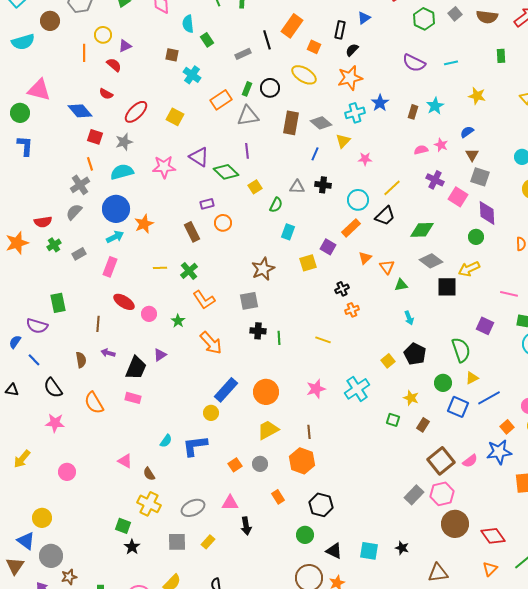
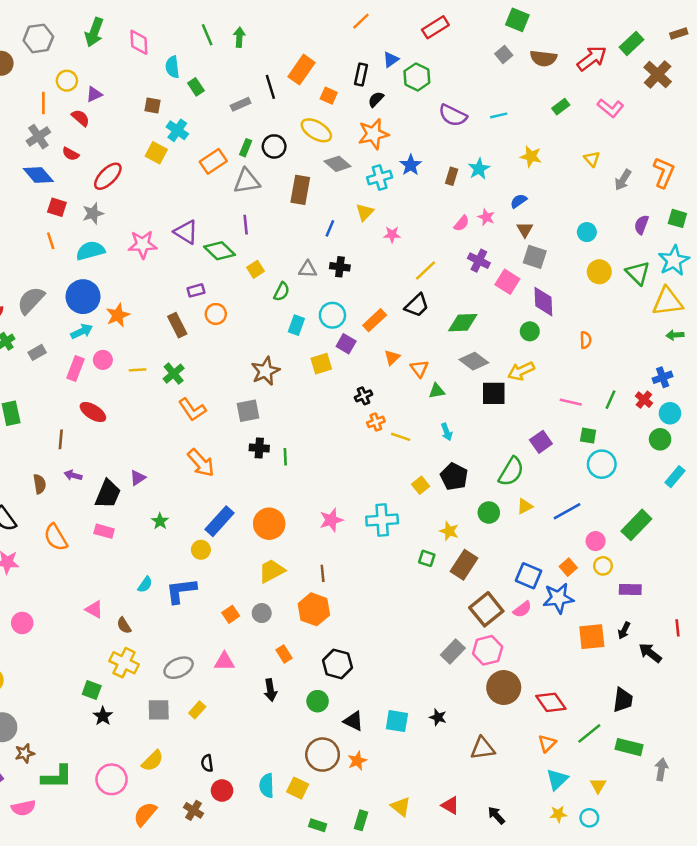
green hexagon: (424, 19) -> (417, 77), moved
green rectangle: (501, 56) -> (561, 107), turned 56
yellow square: (175, 117) -> (156, 153), moved
gray diamond: (321, 123) -> (337, 164), moved
pink semicircle: (421, 150) -> (462, 223), turned 144
gray cross: (80, 185) -> (38, 137), moved
cyan circle: (358, 200) -> (332, 315), moved
gray semicircle: (74, 212) -> (31, 300), size x1.4
pink circle: (149, 314) -> (103, 360), moved
green star: (178, 321) -> (160, 521), moved
purple square: (485, 326) -> (541, 442), turned 30
yellow line: (323, 340) -> (401, 437), moved
green semicircle: (461, 350) -> (511, 472), turned 50
cyan cross: (357, 389) -> (382, 520), turned 30
blue line: (489, 398) -> (567, 511), moved
blue square: (458, 407) -> (529, 576), moved
brown rectangle: (423, 425) -> (464, 565), size x1.6
black arrow: (246, 526) -> (270, 690), moved

